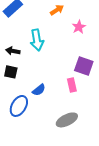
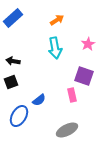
pink star: (79, 27) -> (88, 44), moved
cyan arrow: (37, 40) -> (55, 48), moved
black square: (11, 72) -> (11, 82), turned -32

